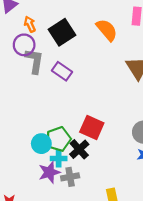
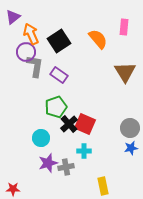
orange arrow: (30, 24) -> (31, 34), size x1.5
green pentagon: (59, 139) -> (56, 107), moved
black cross: (79, 149) -> (69, 124), moved
cyan cross: (59, 159) -> (84, 151), moved

